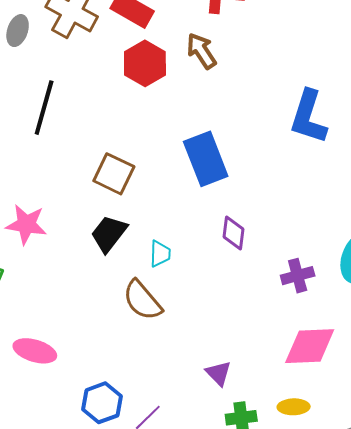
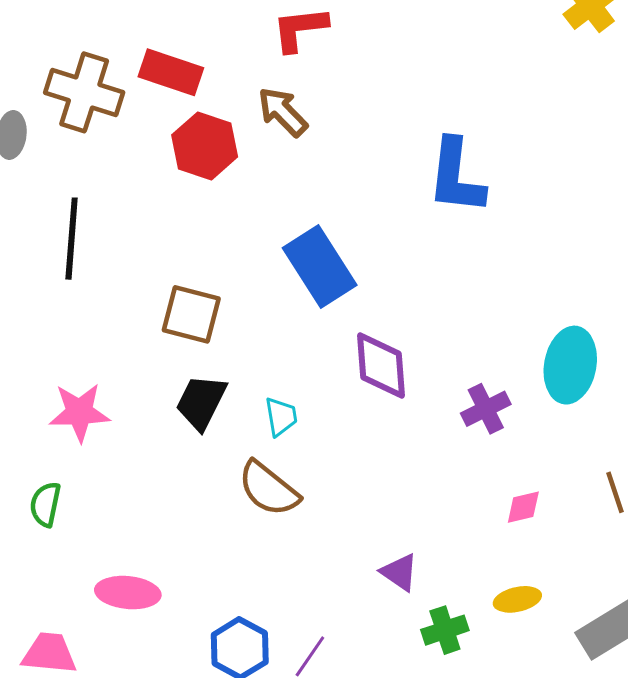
purple diamond: (234, 233) -> (381, 366), size x1.4
pink diamond: (310, 346) -> (523, 507), size x0.5

